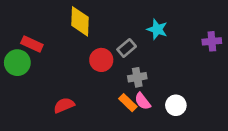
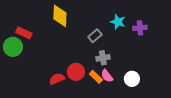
purple cross: (212, 41) -> (140, 28), moved
red circle: (101, 60) -> (76, 72), moved
red semicircle: (64, 105) -> (57, 79), moved

